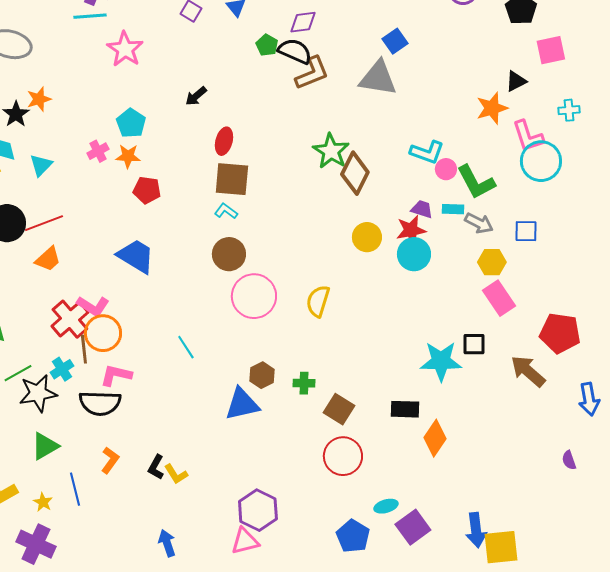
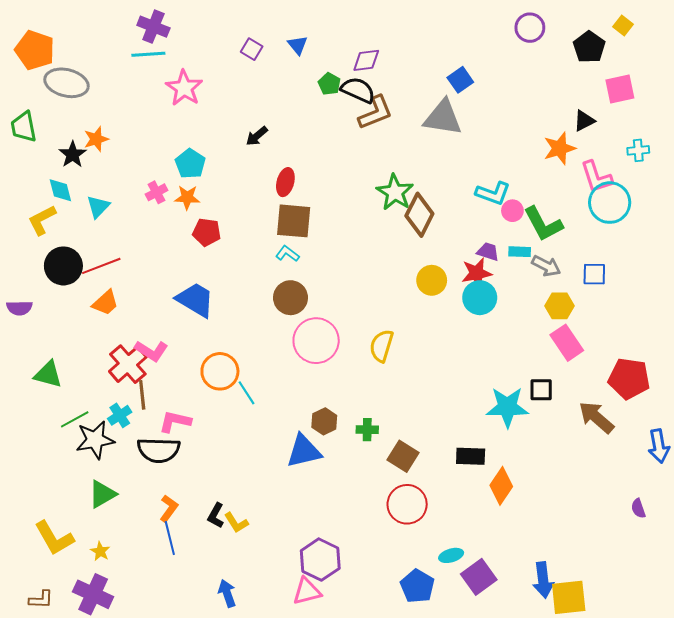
orange circle: (103, 333) -> (220, 371), moved
blue line: (75, 489) -> (170, 538), moved

